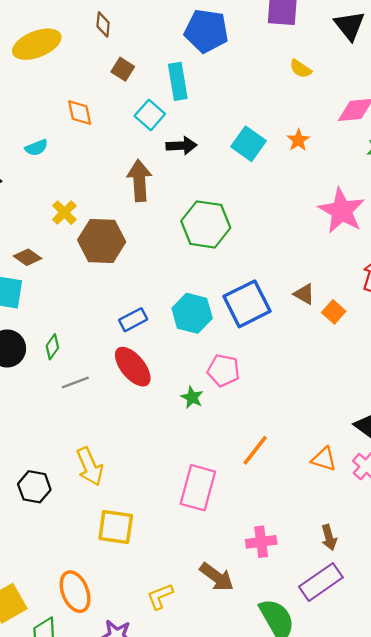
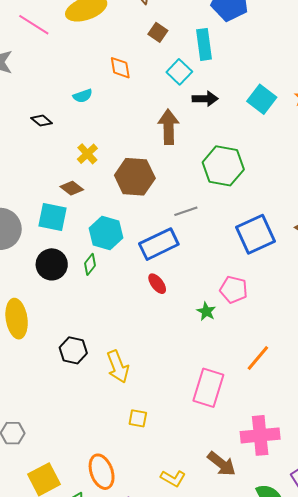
yellow cross: (64, 213) -> (87, 154), moved
cyan hexagon: (192, 313) -> (106, 233), moved
blue rectangle: (133, 320) -> (159, 244), size x1.6
red ellipse: (133, 367) -> (157, 284), size x0.6
gray line: (75, 382) -> (186, 211), moved
black hexagon: (34, 487) -> (73, 350), moved
yellow square: (116, 527) -> (138, 418), size x0.6
pink cross: (261, 542) -> (260, 435), size x1.5
yellow L-shape: (160, 596) -> (173, 478), turned -130

